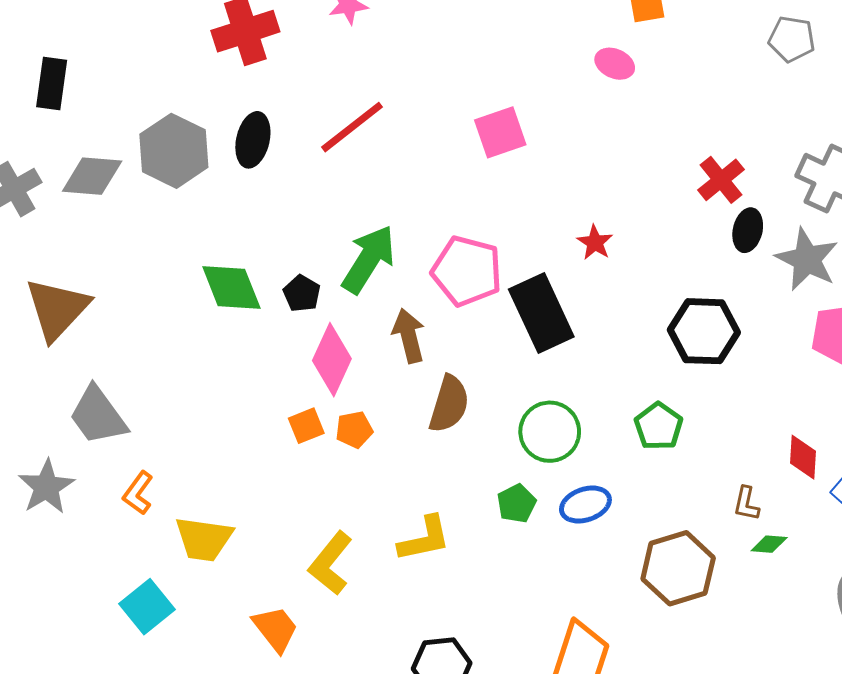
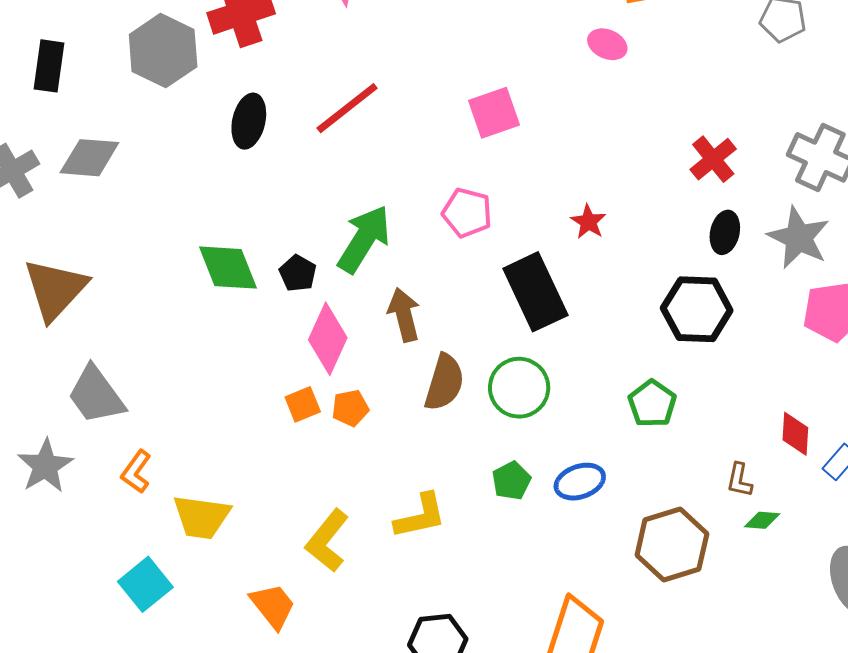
gray hexagon: (174, 151) -> (163, 51), moved
black ellipse: (748, 230) -> (725, 232), moved
pink pentagon: (467, 271) -> (467, 213), moved, size x0.7
green circle: (550, 432) -> (519, 388), moved

